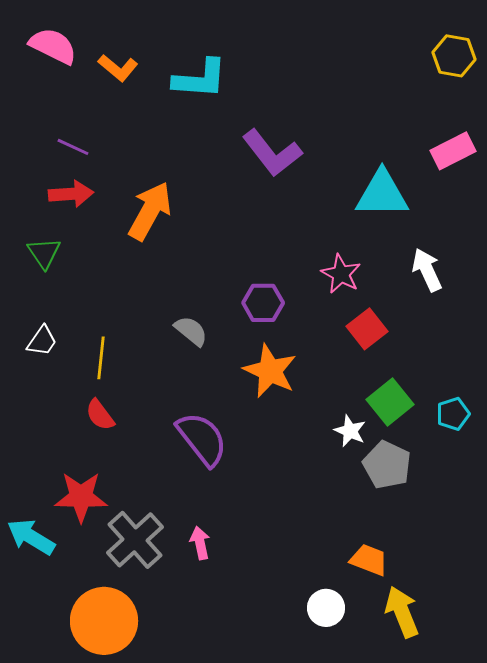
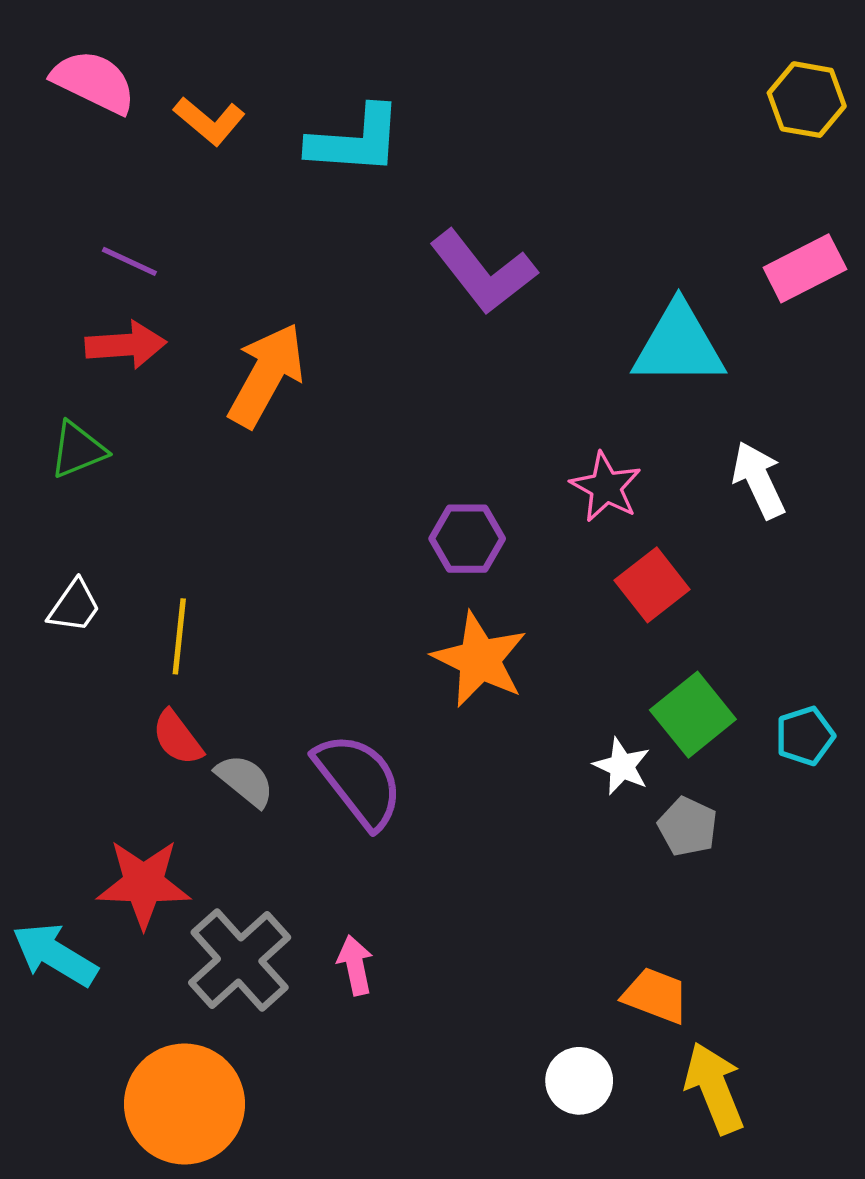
green triangle: (44, 253) -> (78, 450), turned 42
gray semicircle: (191, 331) -> (245, 780), moved
gray pentagon: (387, 465) -> (688, 827), size x0.7

